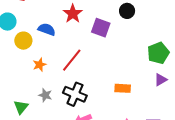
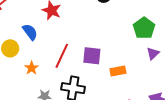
purple square: (101, 28) -> (92, 56), moved
blue semicircle: (47, 29) -> (30, 32), turned 48

